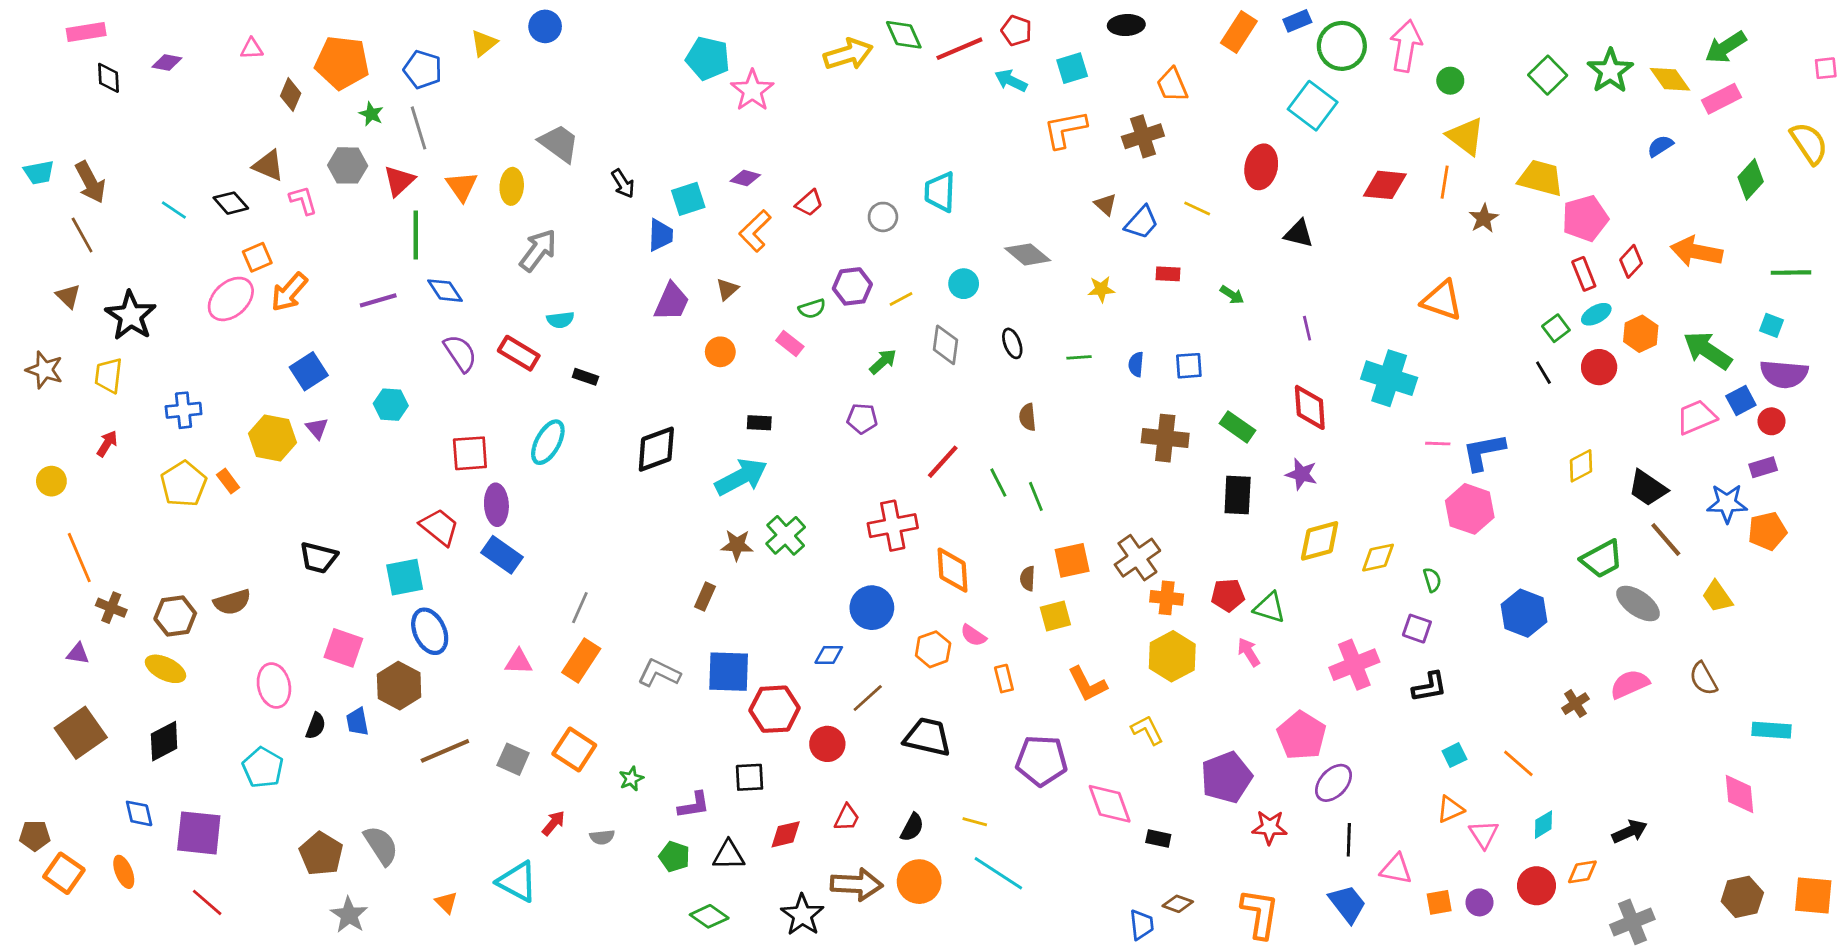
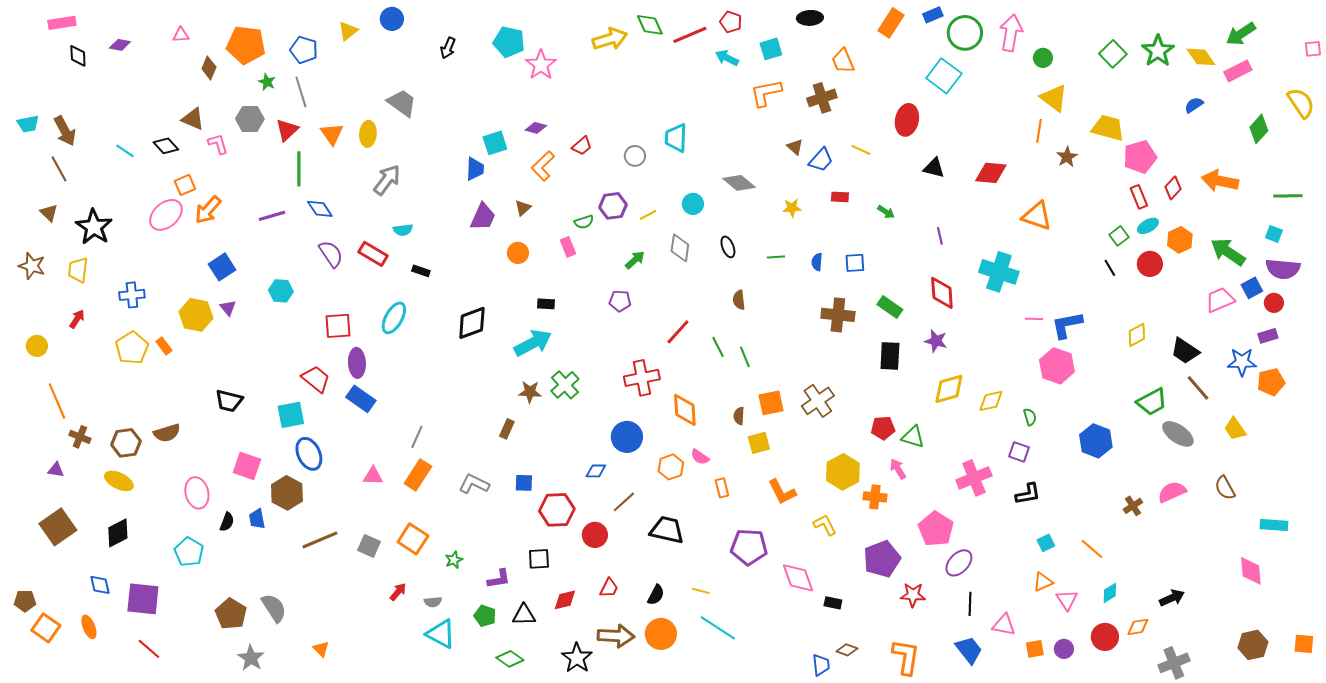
black arrow: (623, 184) -> (448, 48), moved, turned 55
red diamond: (1385, 185) -> (991, 173), moved
pink rectangle: (790, 343) -> (568, 247), turned 30
orange cross: (1167, 598) -> (875, 497), moved
blue square: (729, 672) -> (524, 483), size x0.6
cyan triangle: (517, 882) -> (441, 634), moved
orange square: (1813, 895) -> (1304, 644), size x0.7

